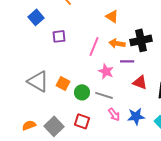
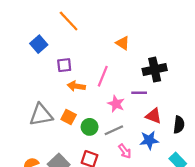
orange arrow: (117, 43) -> (76, 86), moved
gray triangle: (38, 81) -> (41, 115), turned -40
gray line: (104, 95) -> (114, 130), turned -42
blue star: (136, 116) -> (149, 140), moved

